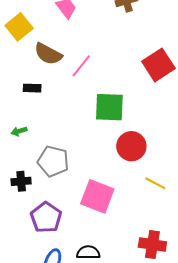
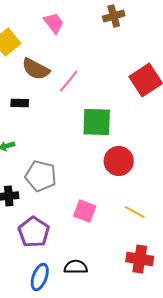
yellow line: (155, 183) -> (135, 212), moved
pink square: (97, 196) -> (85, 211), size x0.7

